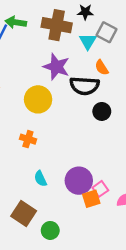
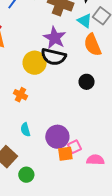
cyan triangle: (88, 41) -> (85, 21), turned -35
orange semicircle: (102, 68) -> (93, 45), size x1.6
black semicircle: (84, 86) -> (54, 57), moved

